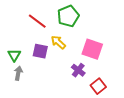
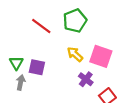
yellow arrow: (58, 42) -> (75, 54), moved
purple square: (40, 51) -> (37, 67), moved

